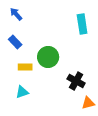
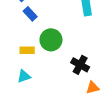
blue rectangle: (15, 42) -> (30, 14), moved

